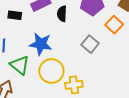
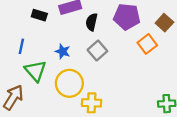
blue star: (41, 44) -> (63, 51), size x0.6
gray square: (90, 44) -> (97, 51), moved

